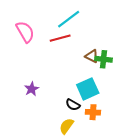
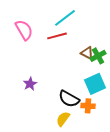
green cross: (104, 59) -> (98, 56), turned -35
cyan square: (88, 89) -> (95, 84), moved
black semicircle: (73, 105) -> (69, 99), size x1.5

